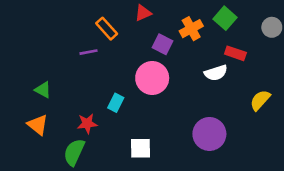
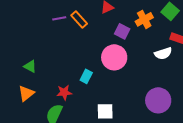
purple line: (88, 52) -> (59, 18), moved
orange triangle: (38, 125) -> (26, 93), turned 42

